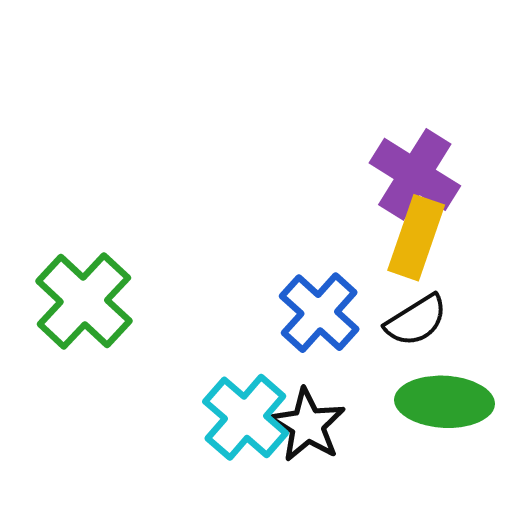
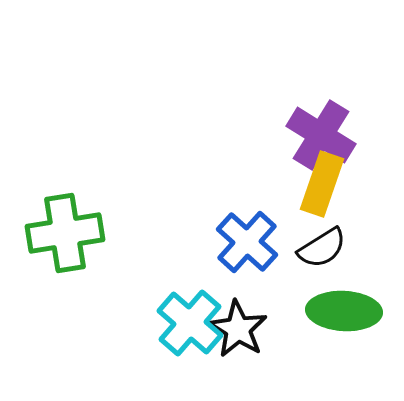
green cross: (84, 301) -> (65, 233), turned 38

